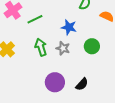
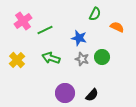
green arrow: (41, 47) -> (51, 58), turned -54
gray star: (63, 48) -> (82, 59), moved

